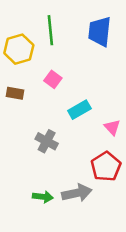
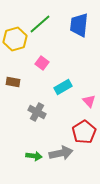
green line: (50, 30) -> (40, 24), turned 55
brown rectangle: (15, 93) -> (13, 82), moved

